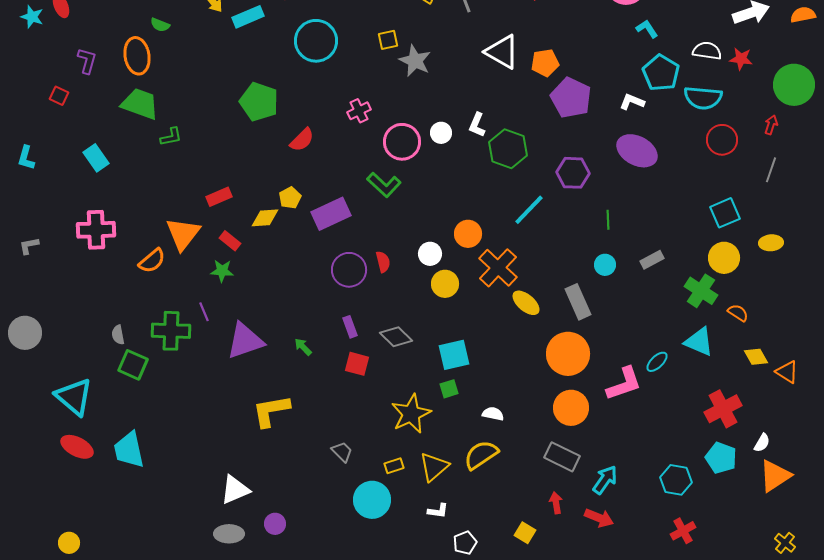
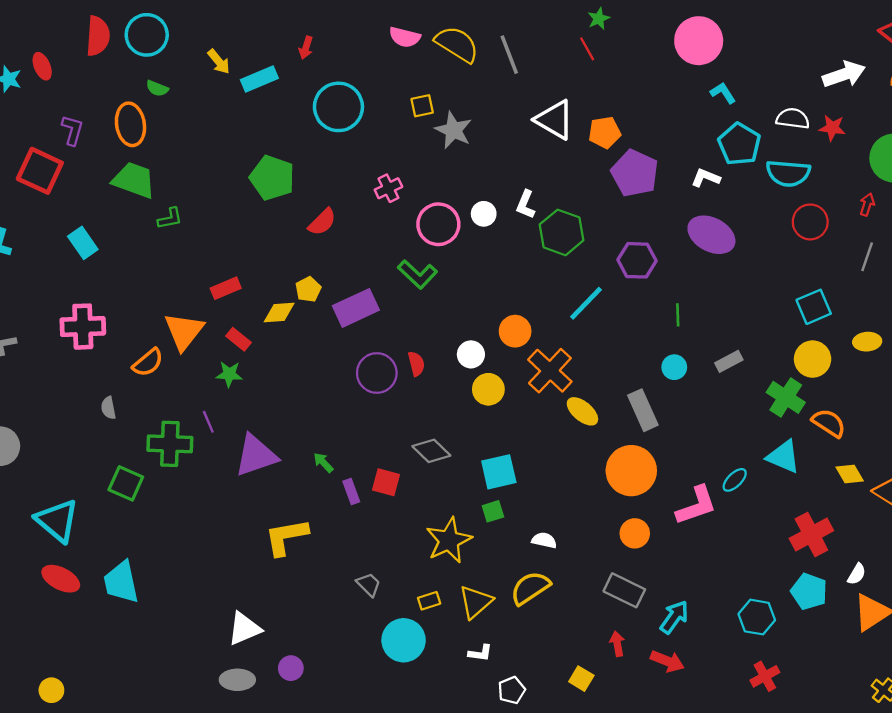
red square: (59, 96) -> (40, 171), size x2.0
orange semicircle: (738, 313) -> (829, 423), size x1.4
purple rectangle: (350, 327) -> (351, 492), moved
gray semicircle: (118, 335) -> (108, 408), moved
orange circle: (571, 408) -> (635, 533), size x0.7

